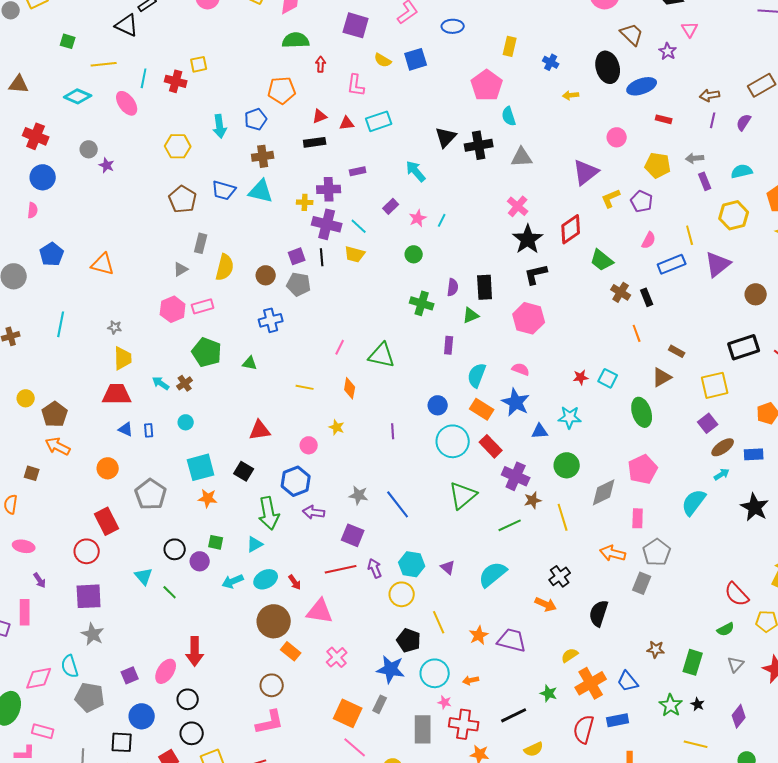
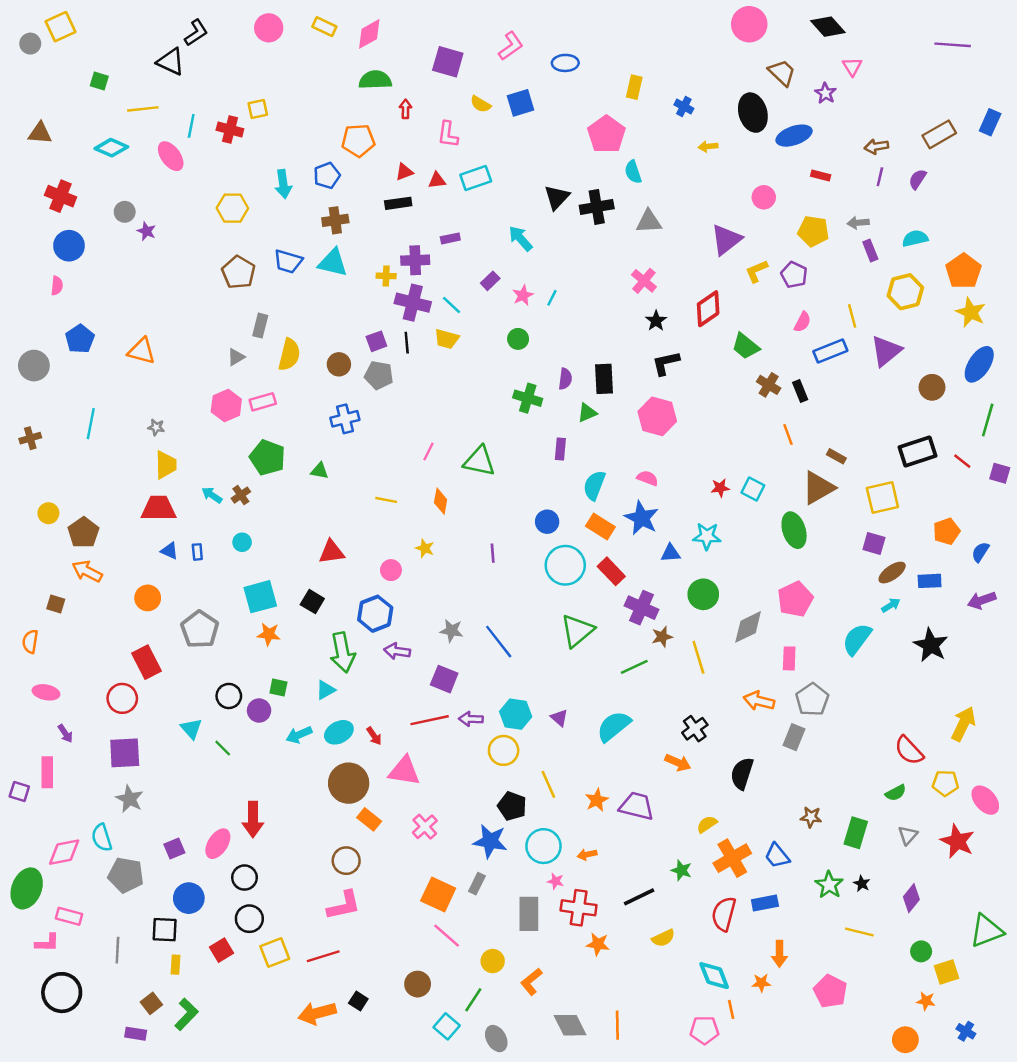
black star: (528, 239) -> (656, 321), size x0.6
brown triangle: (662, 377) -> (818, 488), size x1.4
purple square: (708, 423) -> (874, 543), turned -36
purple arrow: (375, 568) -> (471, 719), turned -66

